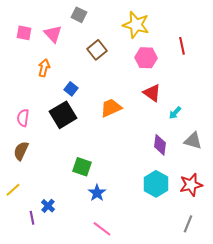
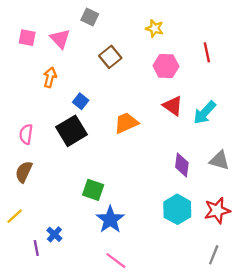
yellow star: (136, 25) -> (155, 28), size x0.6
cyan arrow: (175, 113) -> (205, 113), moved, size x1.6
blue star: (97, 193) -> (110, 220), size x1.4

